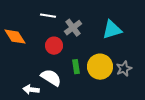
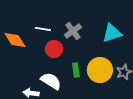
white line: (48, 16) -> (43, 29), moved

